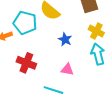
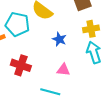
yellow cross: (96, 31) -> (91, 29), turned -35

